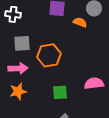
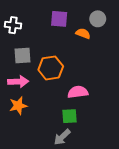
pink semicircle: (94, 83) -> (78, 92), moved
green square: (60, 92) -> (69, 116), moved

